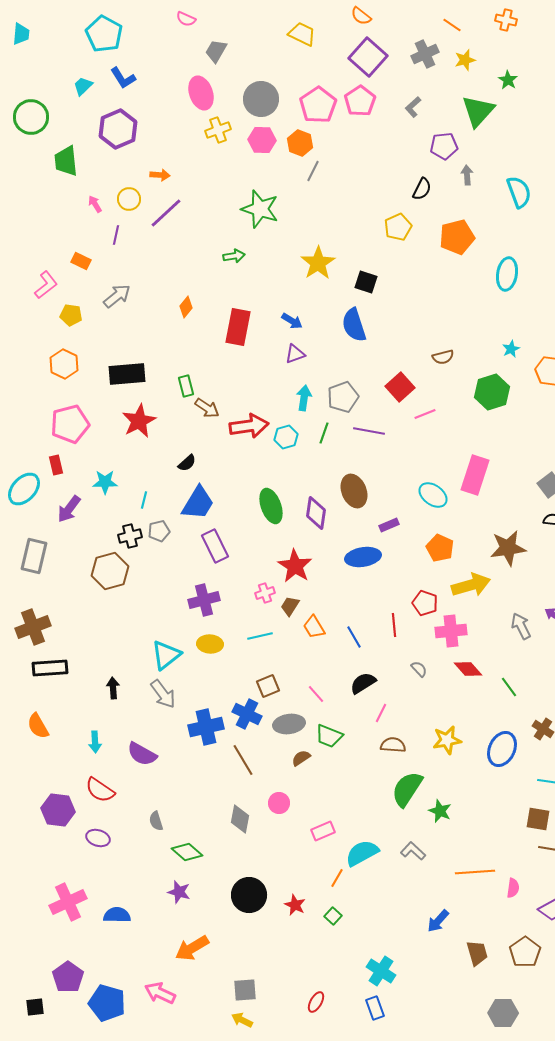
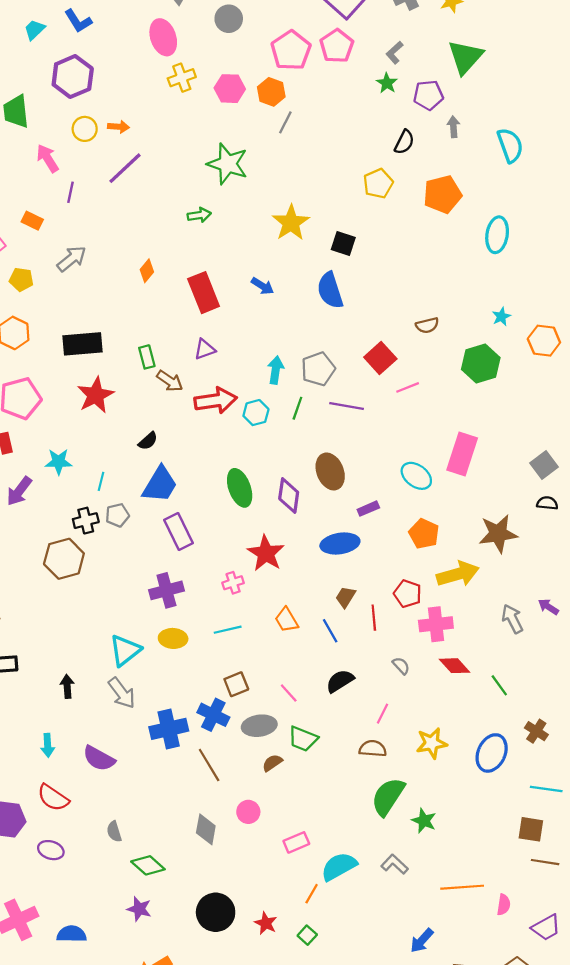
green star: (508, 80) -> (387, 83), moved
gray circle: (261, 99) -> (229, 19), moved, size x0.7
yellow circle: (129, 199) -> (85, 129), moved
pink arrow: (95, 204) -> (48, 158), size x1.5
red rectangle: (238, 327) -> (204, 293), turned -33
purple triangle: (295, 354) -> (205, 349), moved
brown trapezoid: (290, 606) -> (345, 597), moved
pink line: (381, 713) -> (383, 714), moved

